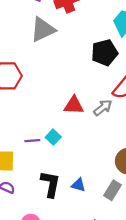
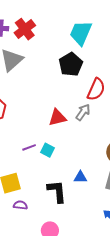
purple line: (32, 141) -> (29, 147), moved
blue triangle: (78, 185) -> (80, 177), moved

